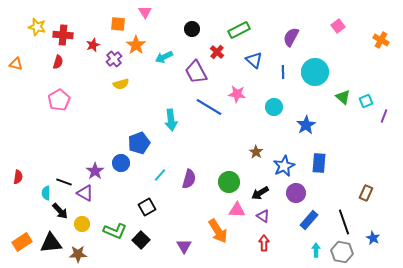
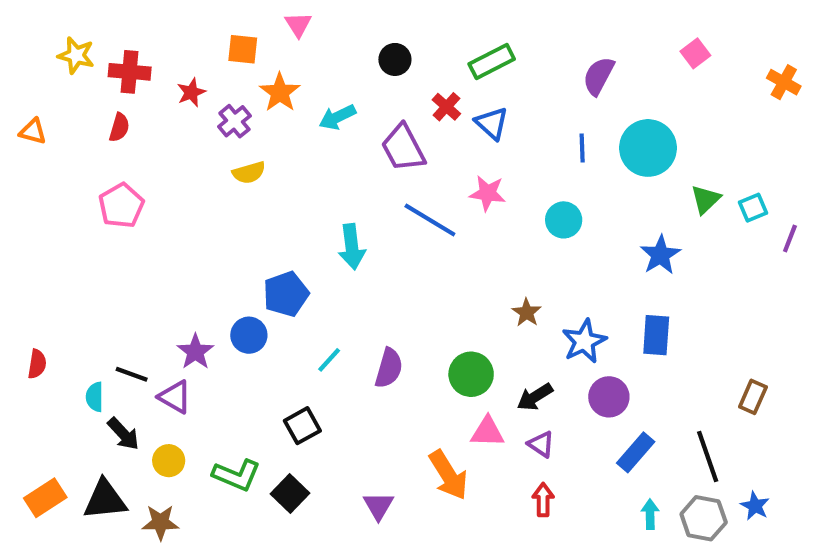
blue triangle: (254, 60) -> (492, 123), moved
green triangle: (343, 97) -> (706, 199), turned 35
blue star: (306, 125) -> (660, 255), moved
blue star: (373, 238) -> (755, 506), moved

